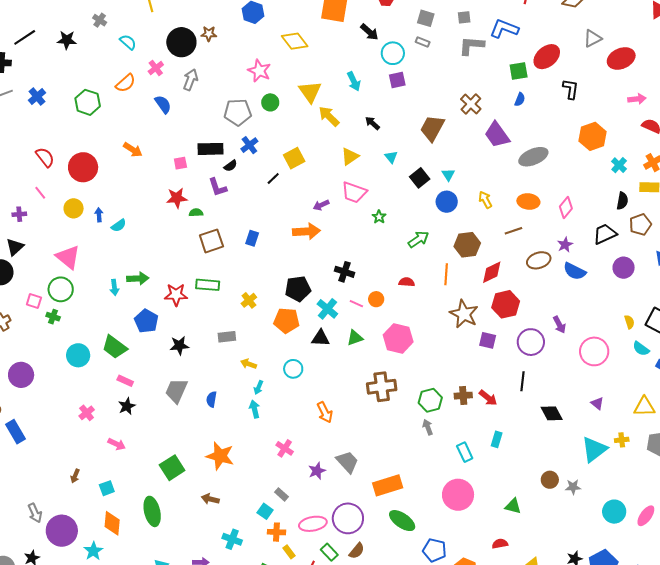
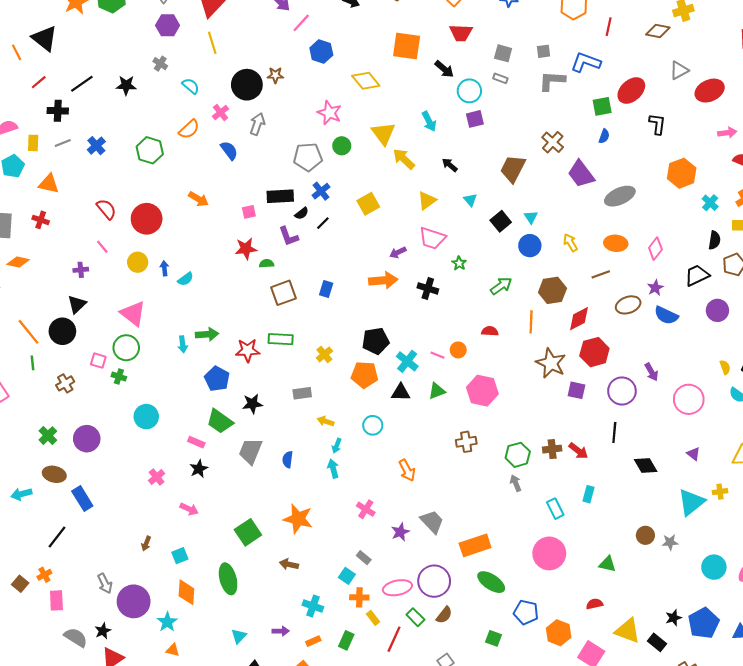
black line: (273, 179) -> (323, 223), moved
black cross: (345, 272) -> (428, 288), moved
green trapezoid: (115, 347) -> (220, 421), moved
brown cross: (382, 387) -> (466, 442), size x0.7

